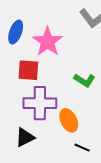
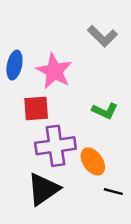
black triangle: (25, 137) -> (43, 189), size x1.4

